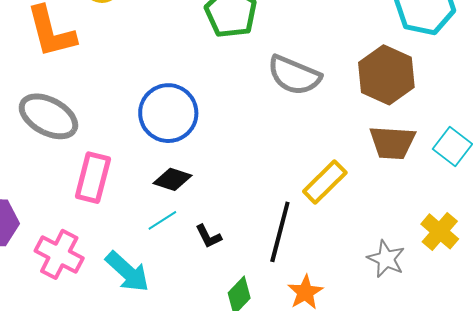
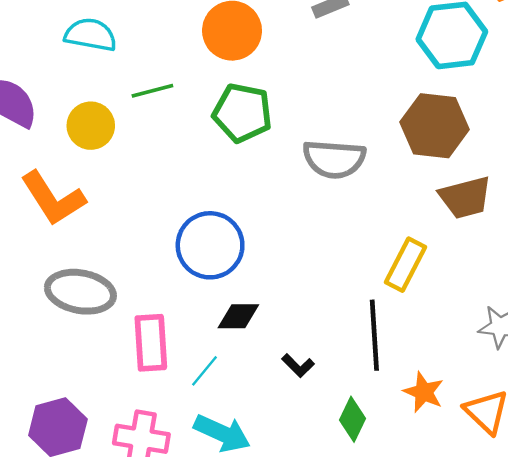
cyan line: (162, 220) -> (205, 371), moved

